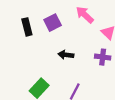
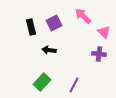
black arrow: (66, 55) -> (49, 50), moved

